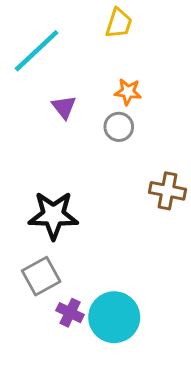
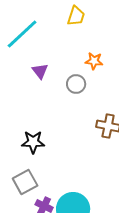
orange star: (128, 92) -> (94, 61), moved
black star: (53, 215) -> (33, 142), size x0.7

